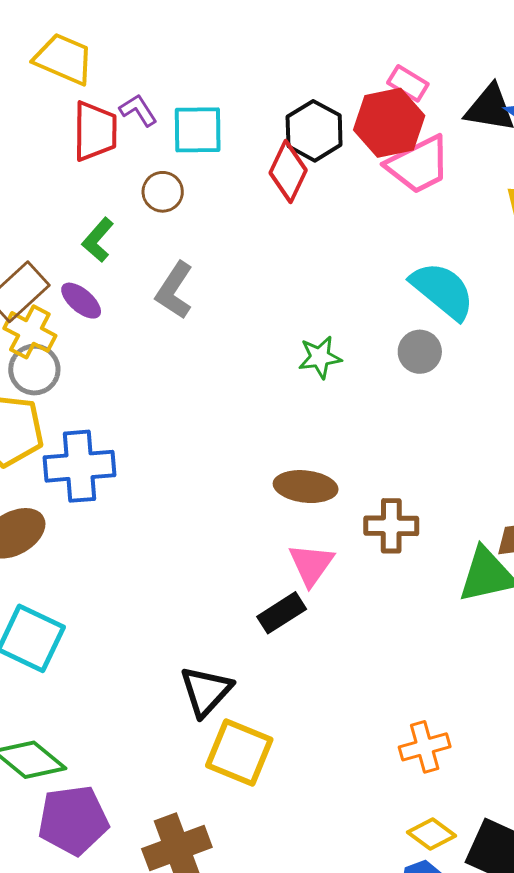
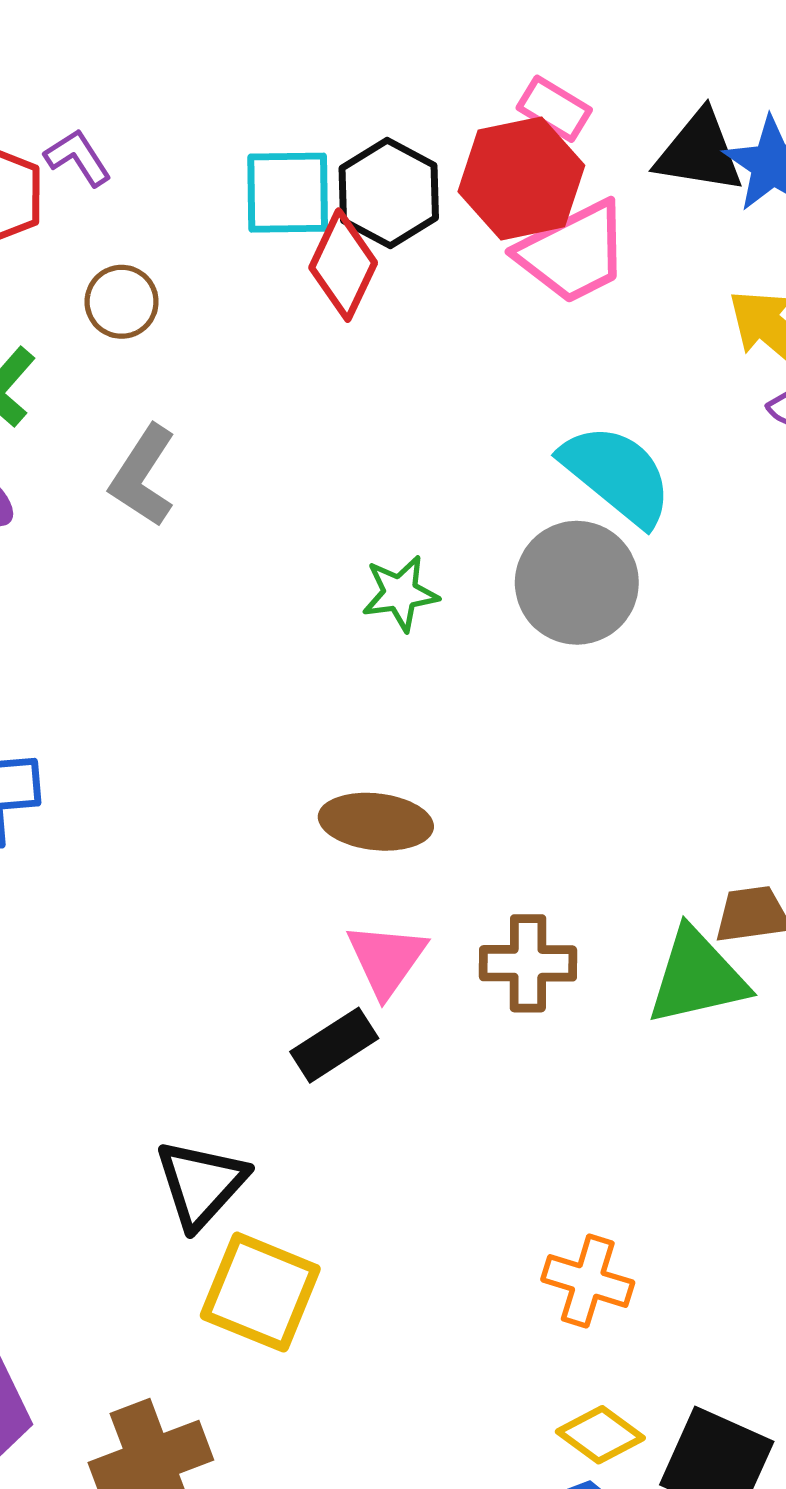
cyan square: (198, 130) -> (288, 193), moved
gray circle: (420, 352) -> (577, 583), size x1.6
brown cross: (391, 526) -> (528, 963), moved
orange cross: (425, 747) -> (588, 1281), turned 33

